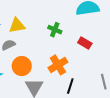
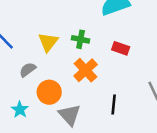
yellow triangle: (17, 26) -> (48, 42), moved, turned -30
orange cross: (58, 65) -> (86, 70), moved

